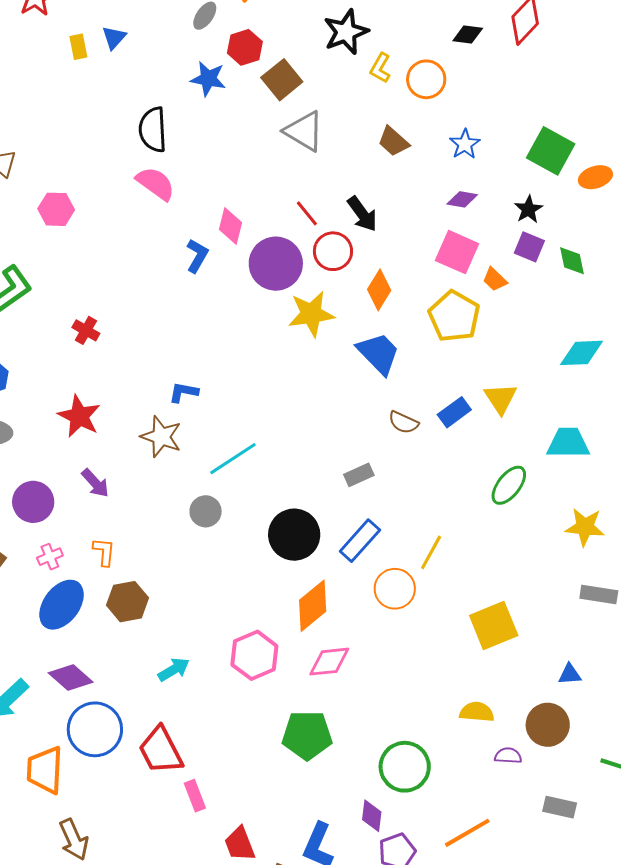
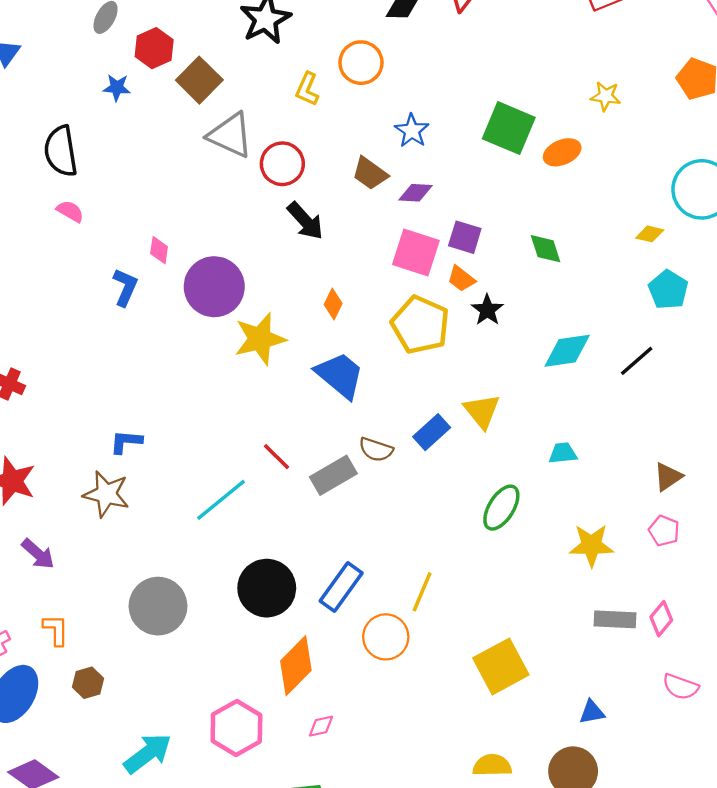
yellow L-shape: (380, 68) -> (307, 89), moved
blue star: (208, 79) -> (117, 88), size x0.7
brown trapezoid: (393, 141) -> (370, 173), moved
pink semicircle: (156, 184) -> (70, 211), size x0.6
black star: (528, 209) -> (487, 310), moved
red line: (307, 213) -> (277, 457), moved
pink diamond: (230, 226) -> (159, 250), size x0.7
purple square: (529, 247) -> (465, 237), moved
red circle: (333, 251) -> (282, 164), moved
orange diamond: (379, 290) -> (333, 304), size x0.7
cyan trapezoid: (568, 443) -> (563, 453), size x0.6
cyan line: (233, 459) -> (221, 500), moved
gray rectangle: (359, 475) -> (333, 475), moved, size x1.4
gray circle: (206, 511) -> (158, 606), moved, size x1.6
brown hexagon: (128, 602) -> (88, 683), size x0.7
pink diamond: (329, 662) -> (321, 726), size x0.6
cyan arrow: (174, 669) -> (148, 753), size x1.4

